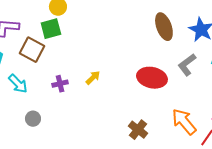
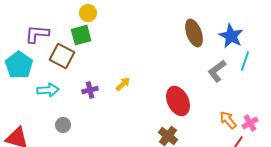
red ellipse: (152, 78) -> (178, 101), moved, turned 52
cyan arrow: (18, 84) -> (48, 90), turned -50
orange arrow: (184, 122) -> (228, 120), moved, size x0.7

